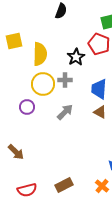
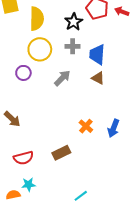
gray cross: (65, 80) -> (73, 46), moved
orange cross: (102, 186) -> (86, 126), moved

